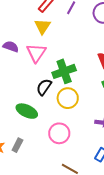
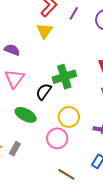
pink triangle: (36, 53) -> (14, 79), moved
yellow circle: (68, 98) -> (69, 117), moved

